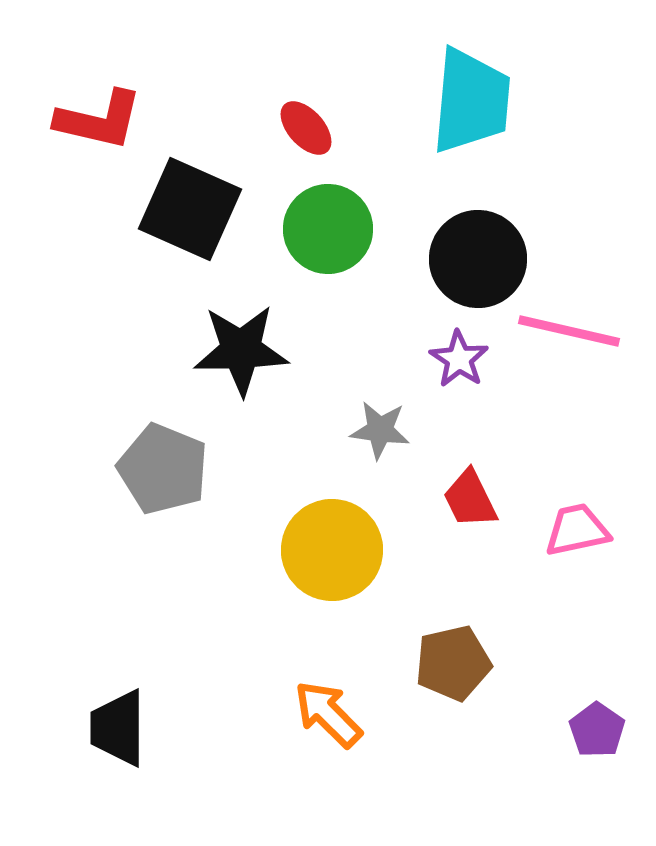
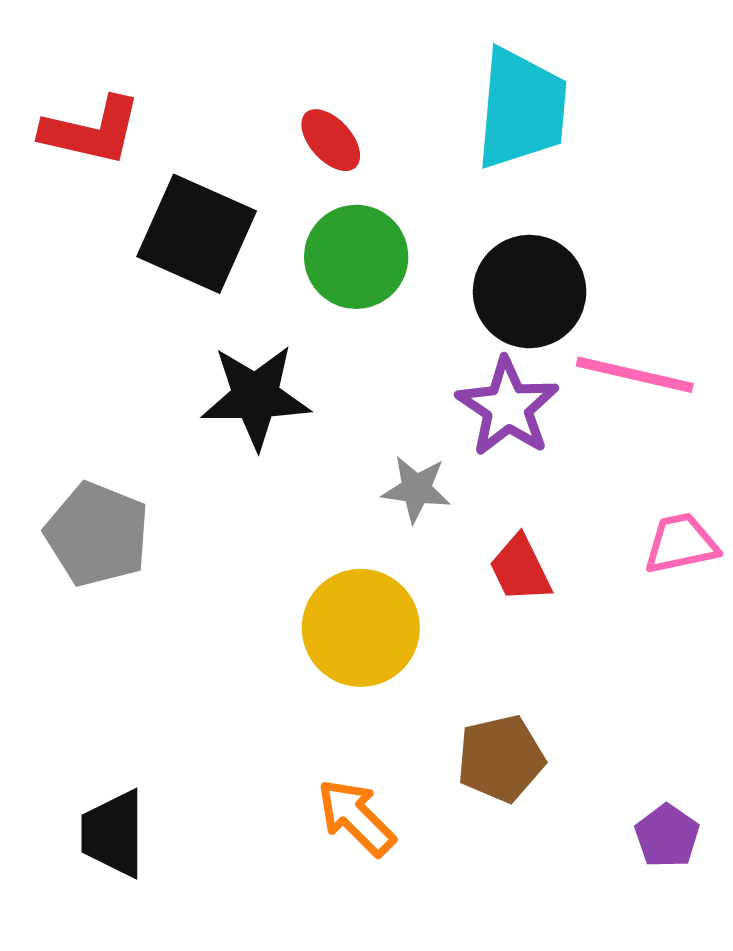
purple star: (459, 359) -> (508, 407), size x1.5
gray pentagon: (163, 469) -> (97, 534), moved
pink trapezoid: (577, 530) -> (681, 543), moved

